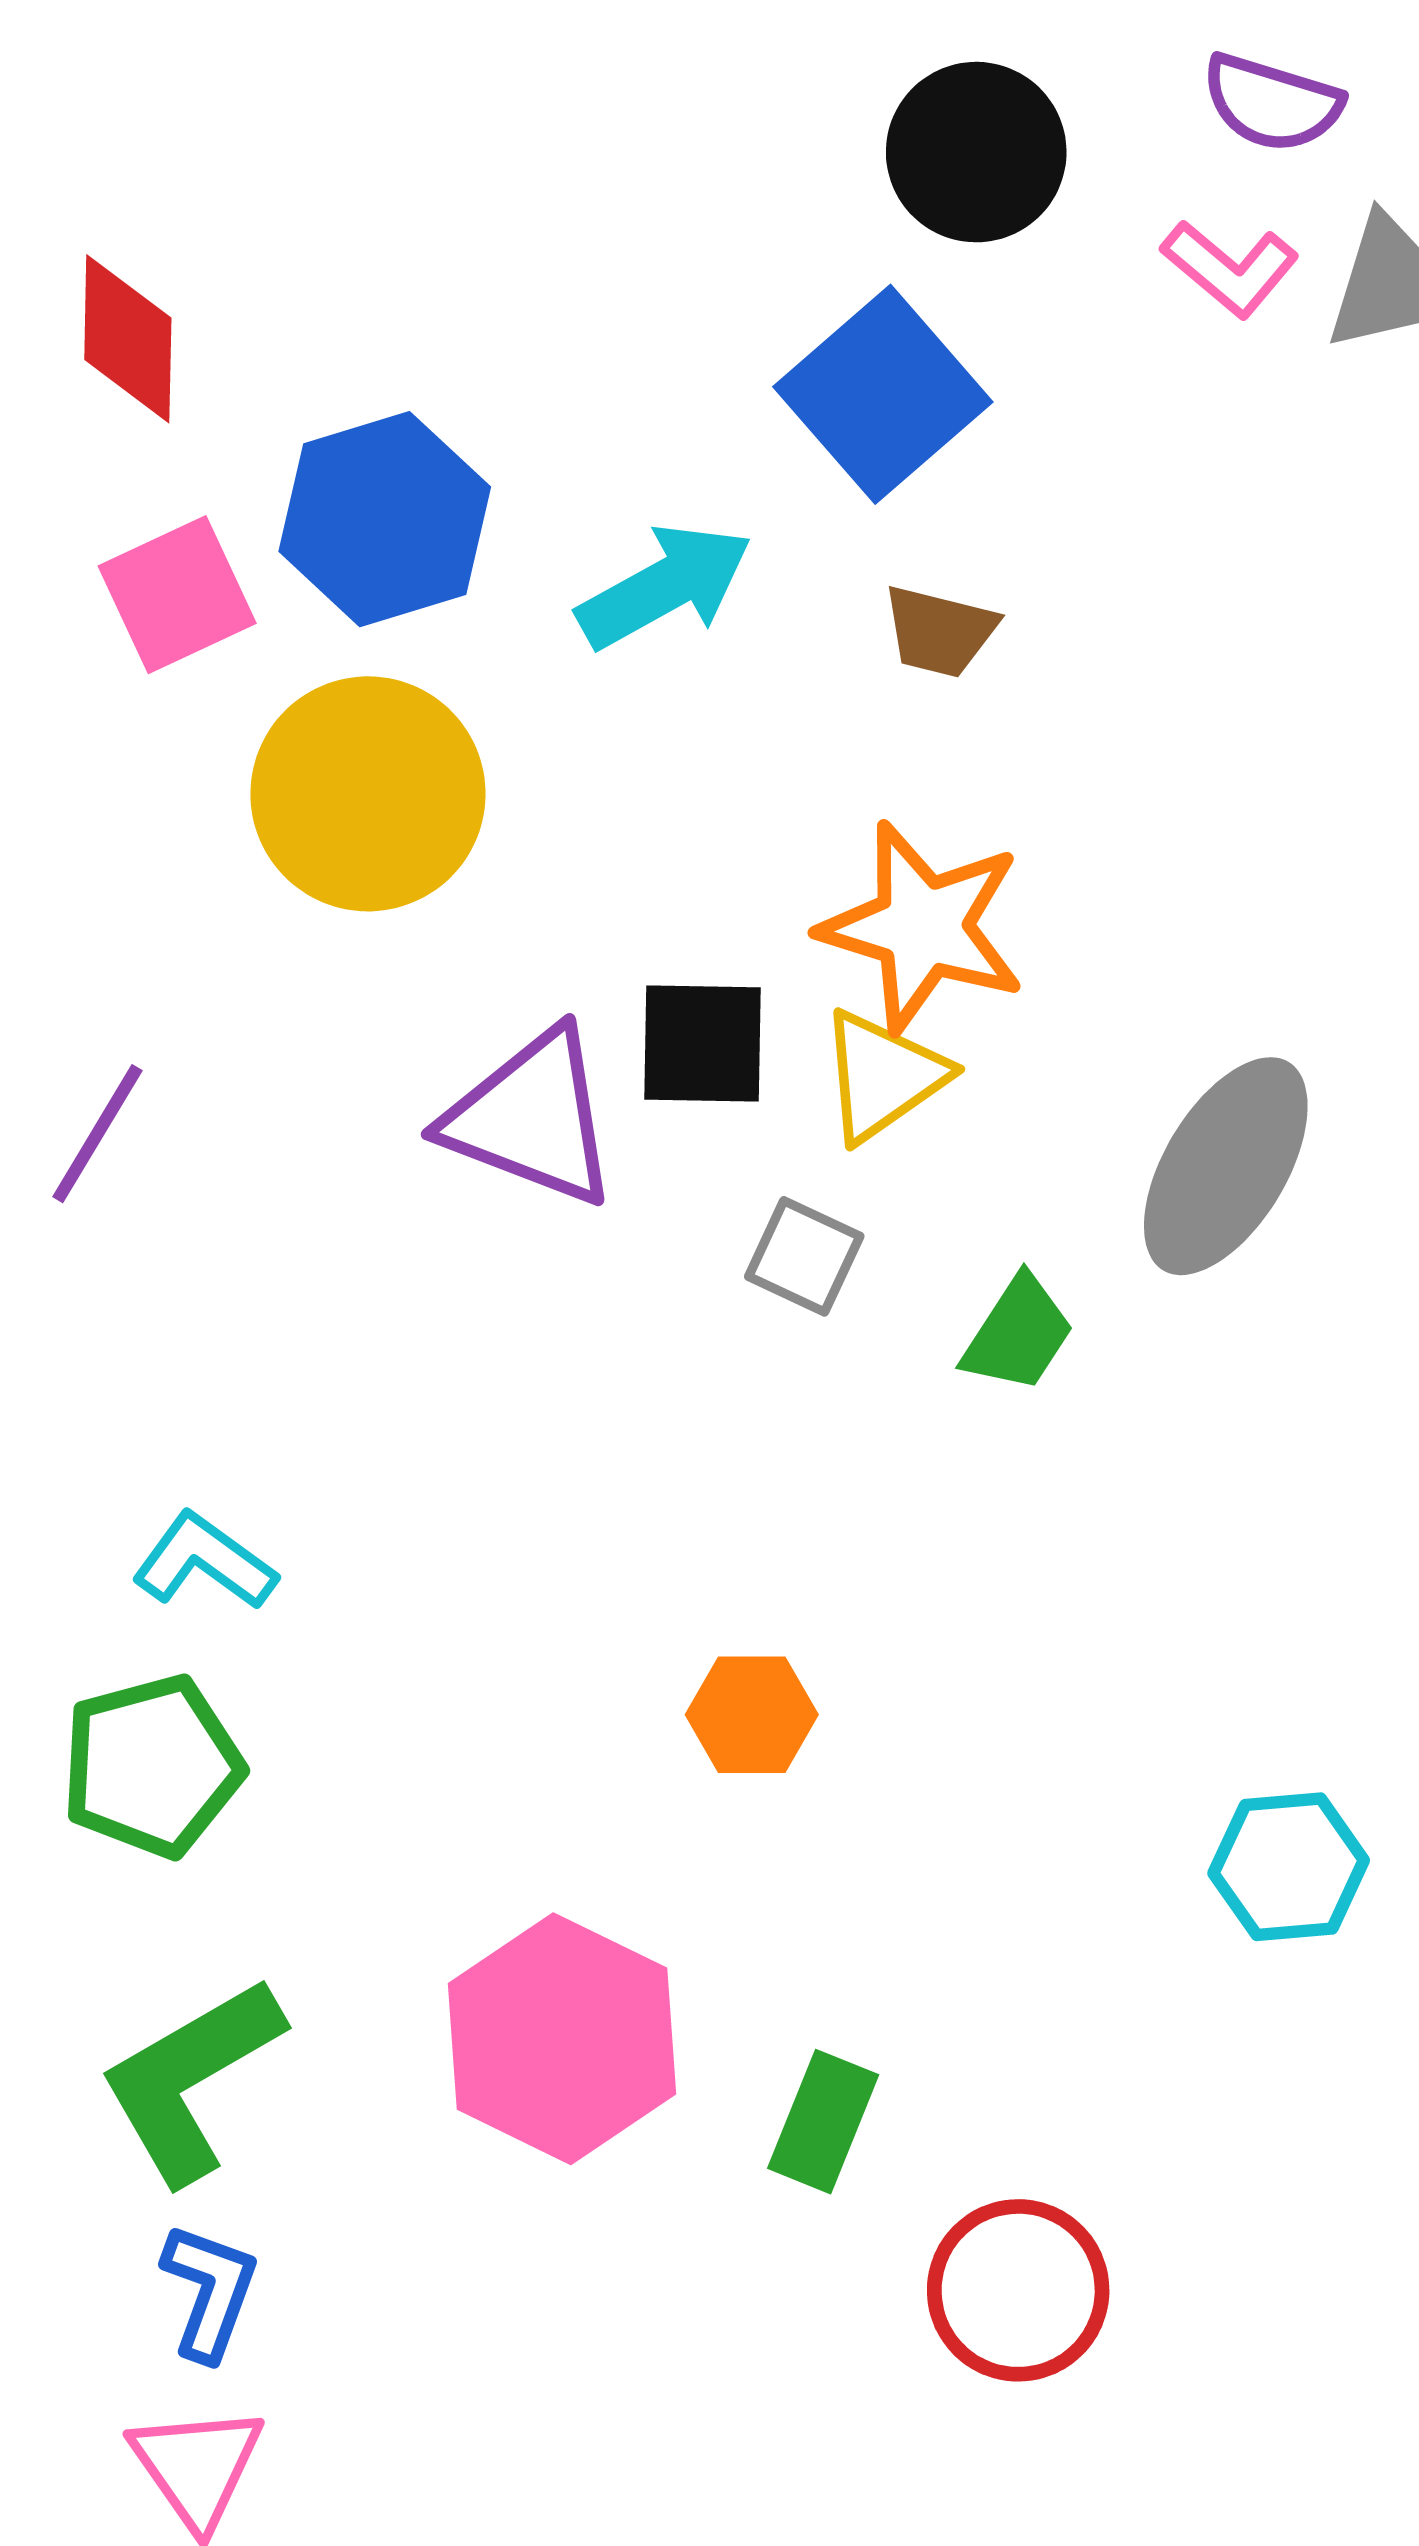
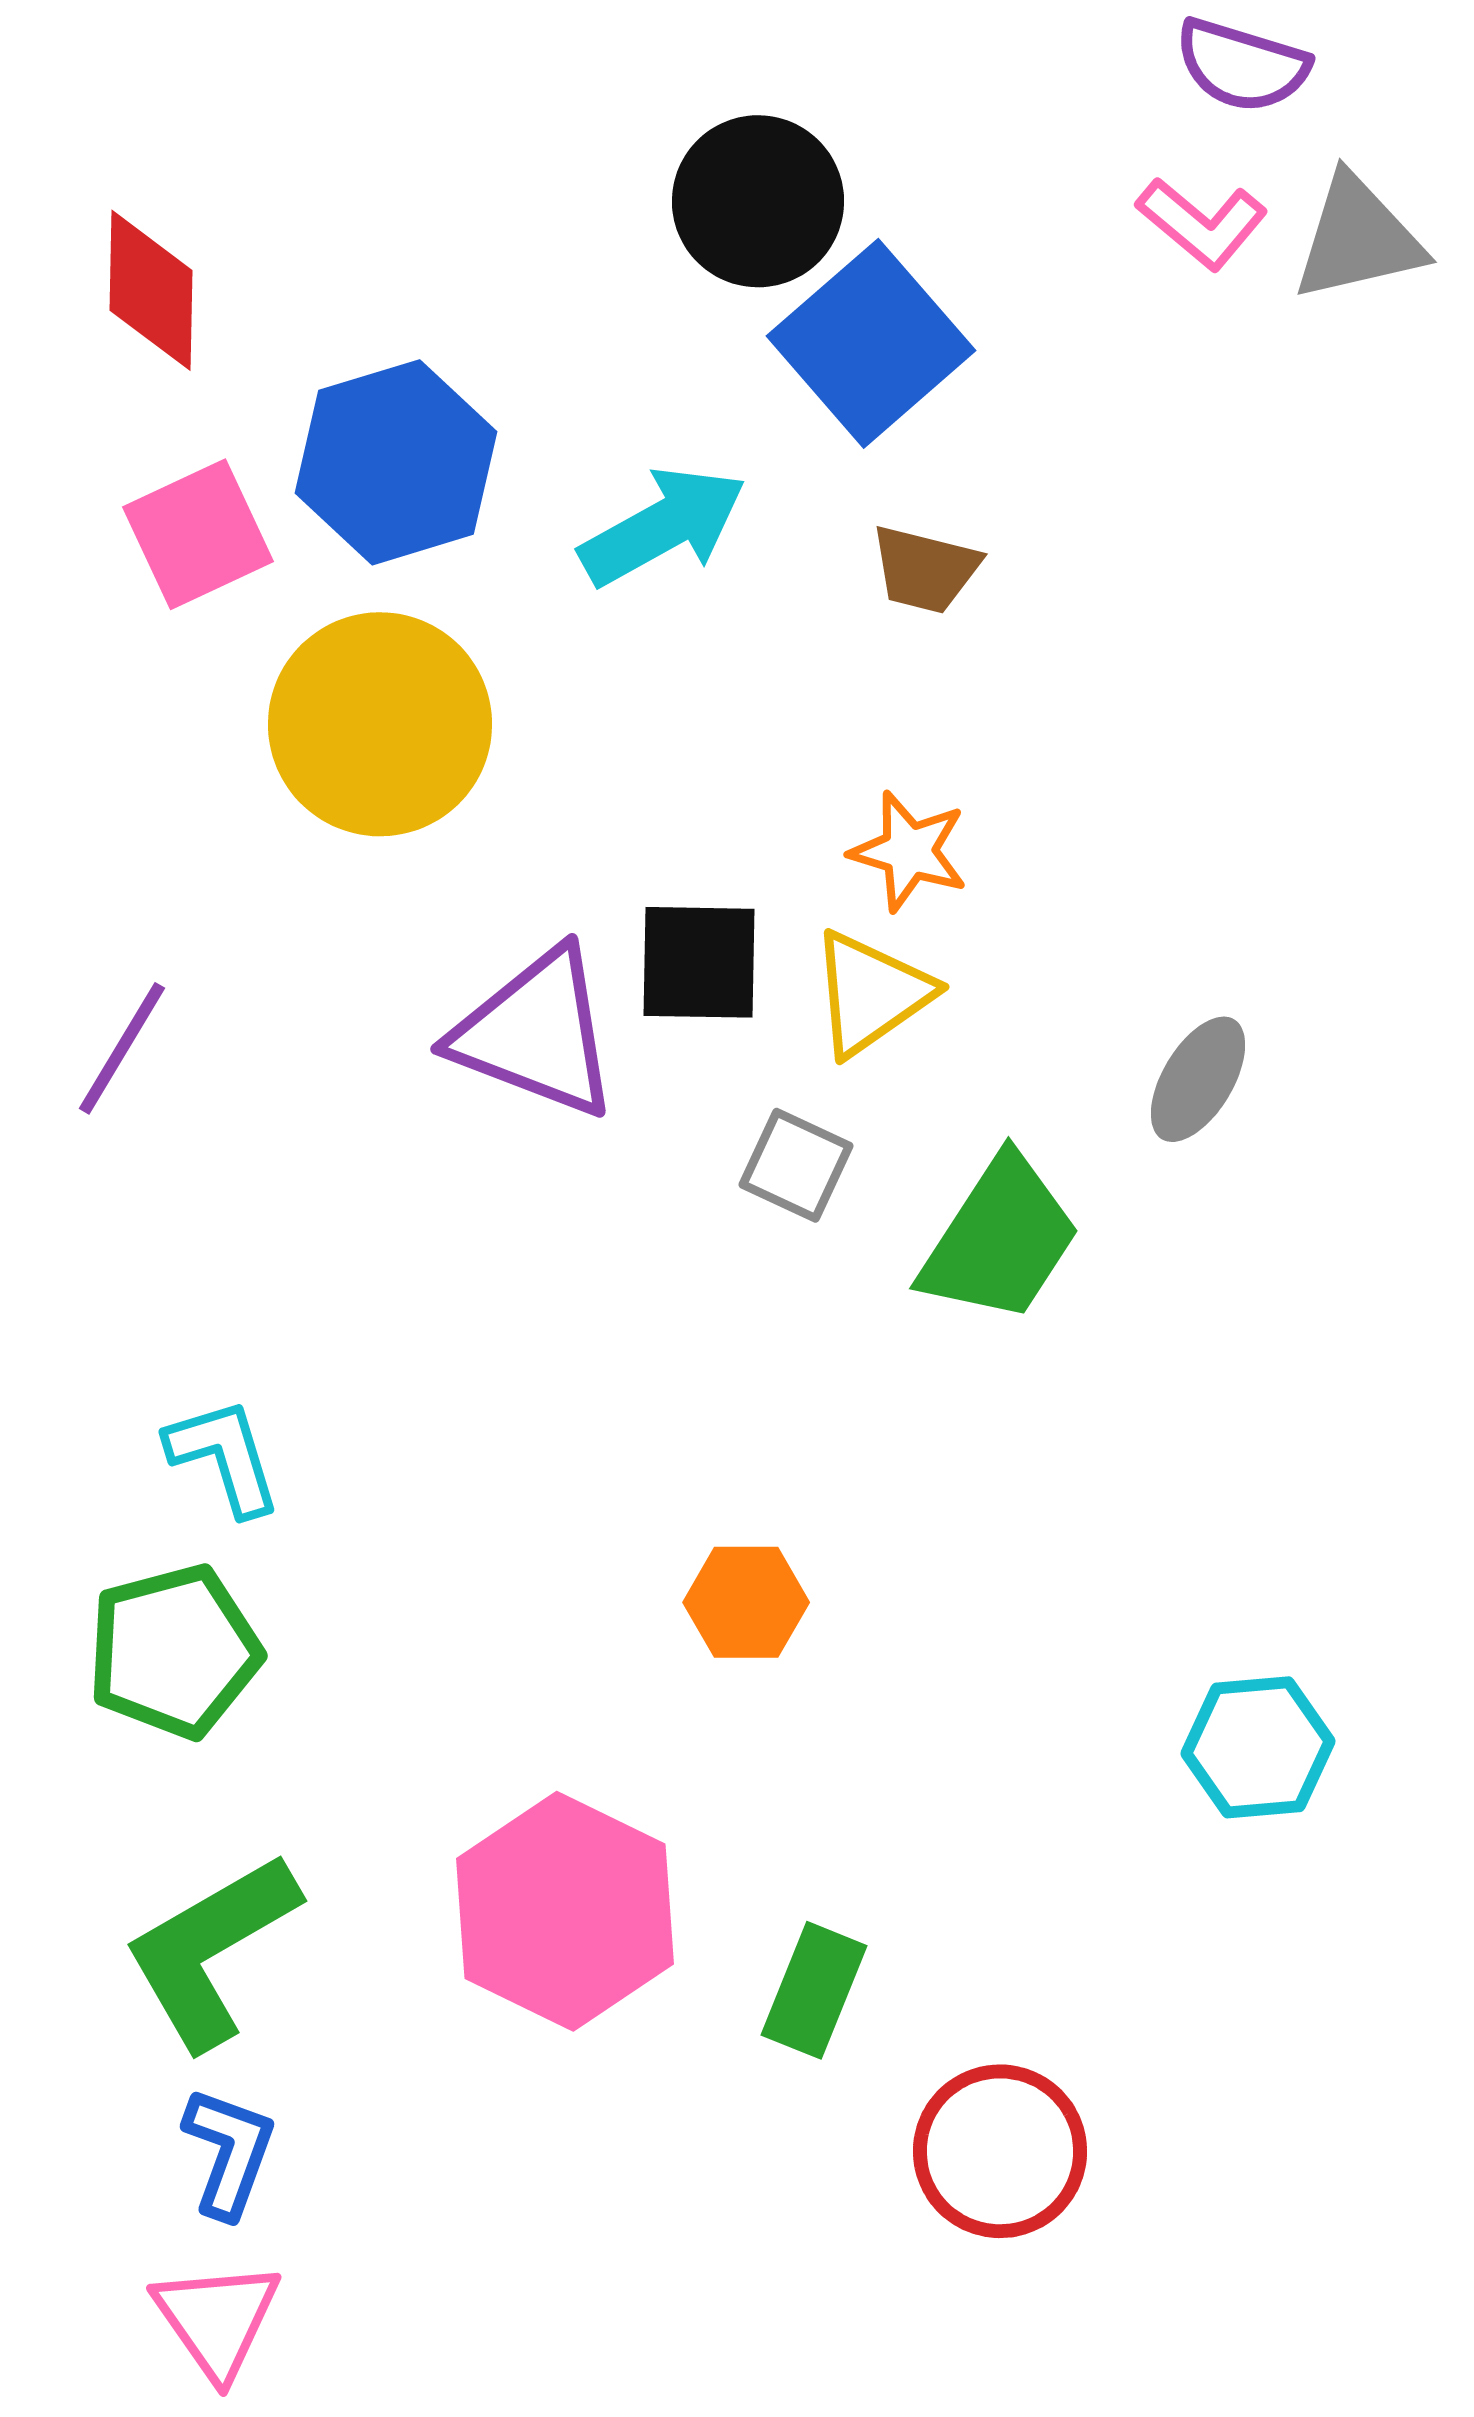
black circle: (976, 152) -> (758, 201), moved
orange star: (923, 927) -> (909, 851), size x0.6
gray ellipse: (1226, 1166) -> (1198, 1079), size x0.6
green trapezoid: (1018, 1334) -> (1000, 1239), size x1.5
cyan L-shape: (204, 1562) -> (224, 1456), turned 37

